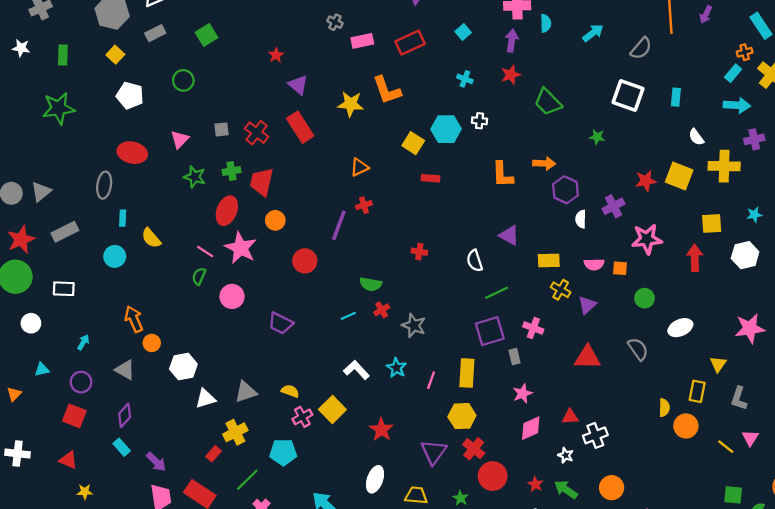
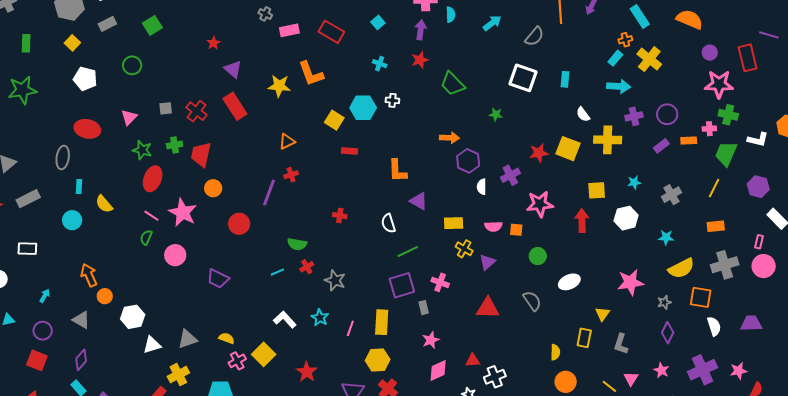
red rectangle: (410, 43) -> (331, 32), turned 55
orange L-shape: (503, 175) -> (397, 171), moved
red ellipse: (227, 211) -> (153, 179), moved
orange circle: (686, 426) -> (566, 382), moved

